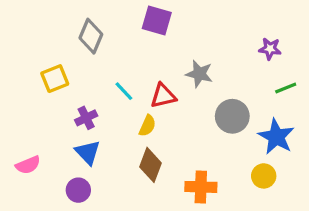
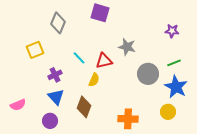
green line: (286, 88) -> (174, 63), moved
brown diamond: (151, 165) -> (84, 107), moved

